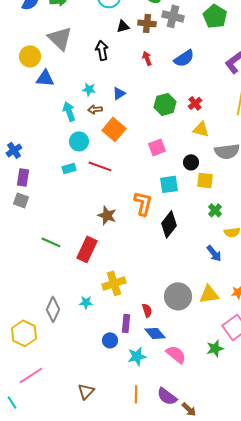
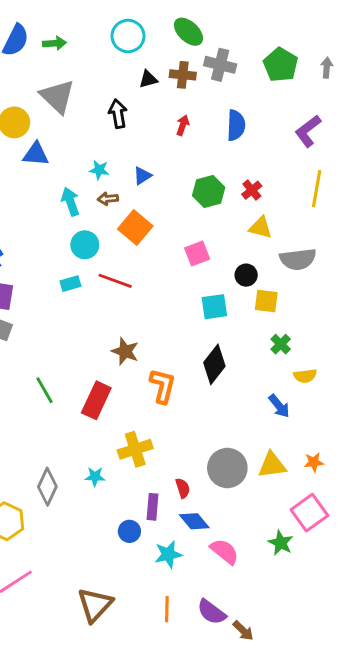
red arrow: (147, 58) -> (183, 125), turned 40
blue semicircle: (184, 58) -> (236, 125), turned -55
orange L-shape: (143, 203) -> (163, 386), moved
green line: (51, 242) -> (44, 390), turned 36
green star: (215, 348) -> (281, 543), turned -30
brown triangle: (86, 391) -> (95, 605), size x1.5

